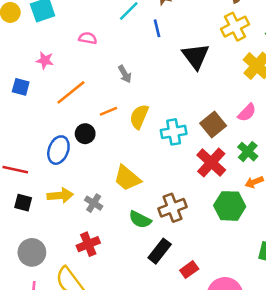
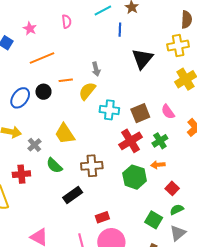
pink semicircle: (88, 38) -> (67, 22), turned 56
gray arrow: (125, 74) -> (96, 69), moved
pink semicircle: (247, 113) -> (168, 112), turned 84
green semicircle: (140, 220) -> (54, 166), moved
red rectangle: (189, 270) -> (102, 217), moved

